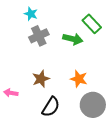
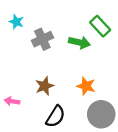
cyan star: (31, 14) -> (16, 22), moved

